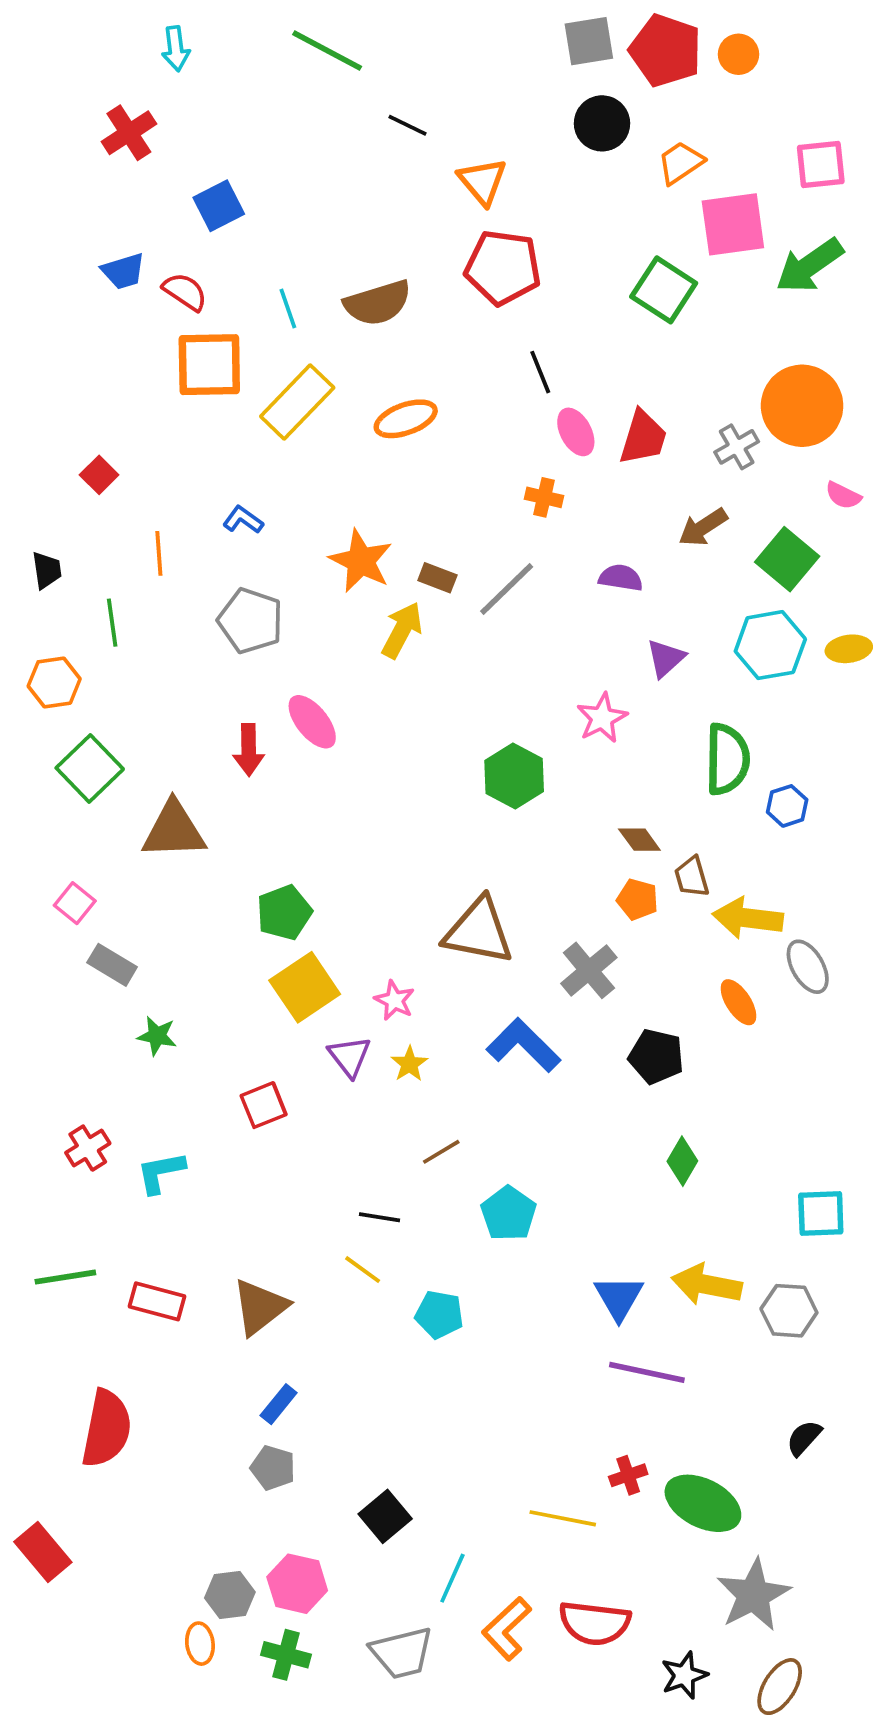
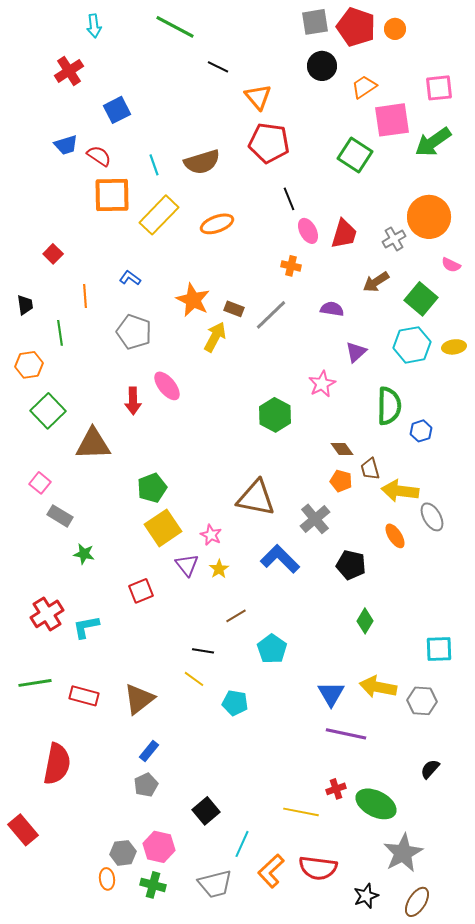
red cross: (88, 1148) -> (47, 614), size x1.4
gray pentagon: (273, 1468) -> (146, 785), turned 30

